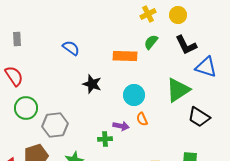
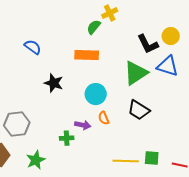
yellow circle: (178, 15) -> (171, 36), moved
green semicircle: (151, 42) -> (94, 27), moved
green triangle: (178, 90) -> (136, 73), moved
black trapezoid: (199, 117) -> (139, 110), moved

